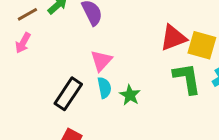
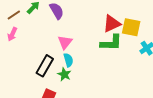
green L-shape: (187, 78) -> (111, 43), moved, turned 105
green star: (130, 95) -> (64, 74), moved

